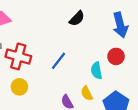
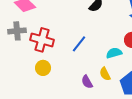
cyan semicircle: (96, 71) -> (114, 53), turned 84

